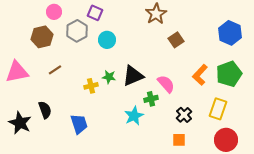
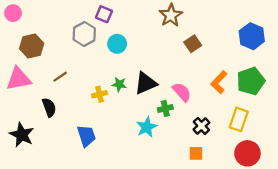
pink circle: (54, 12) -> (13, 13), moved
brown hexagon: (42, 37) -> (32, 46), moved
black semicircle: (45, 110) -> (49, 107), moved

